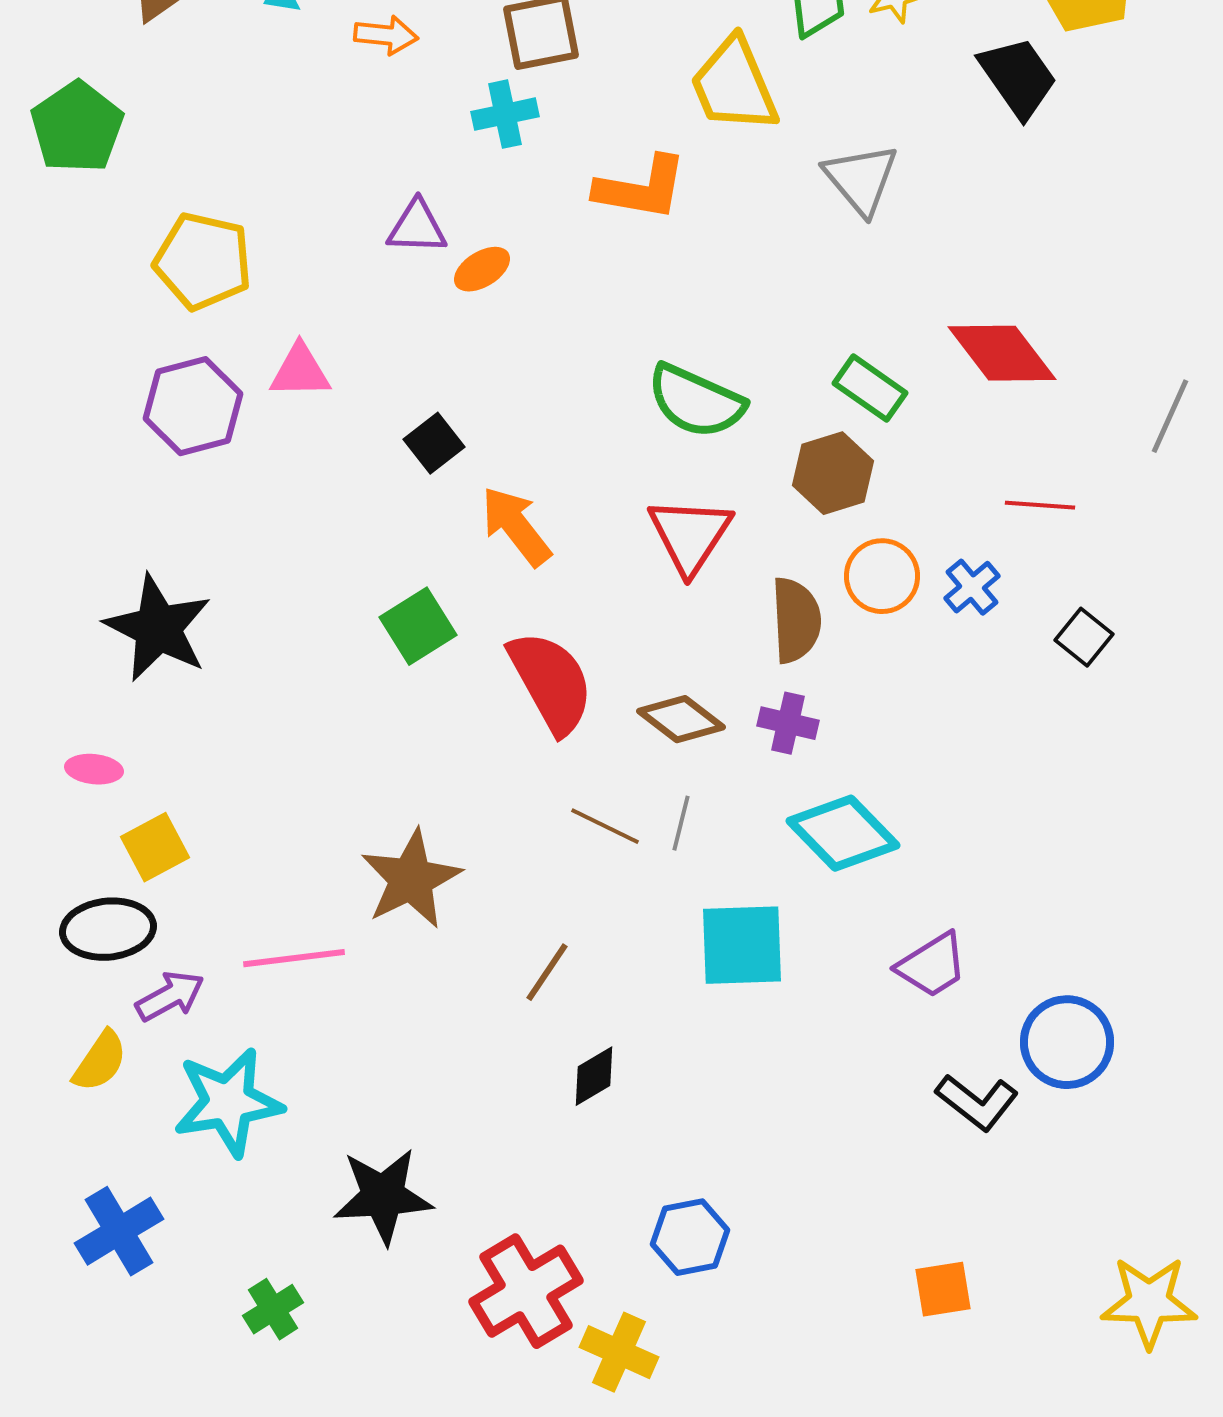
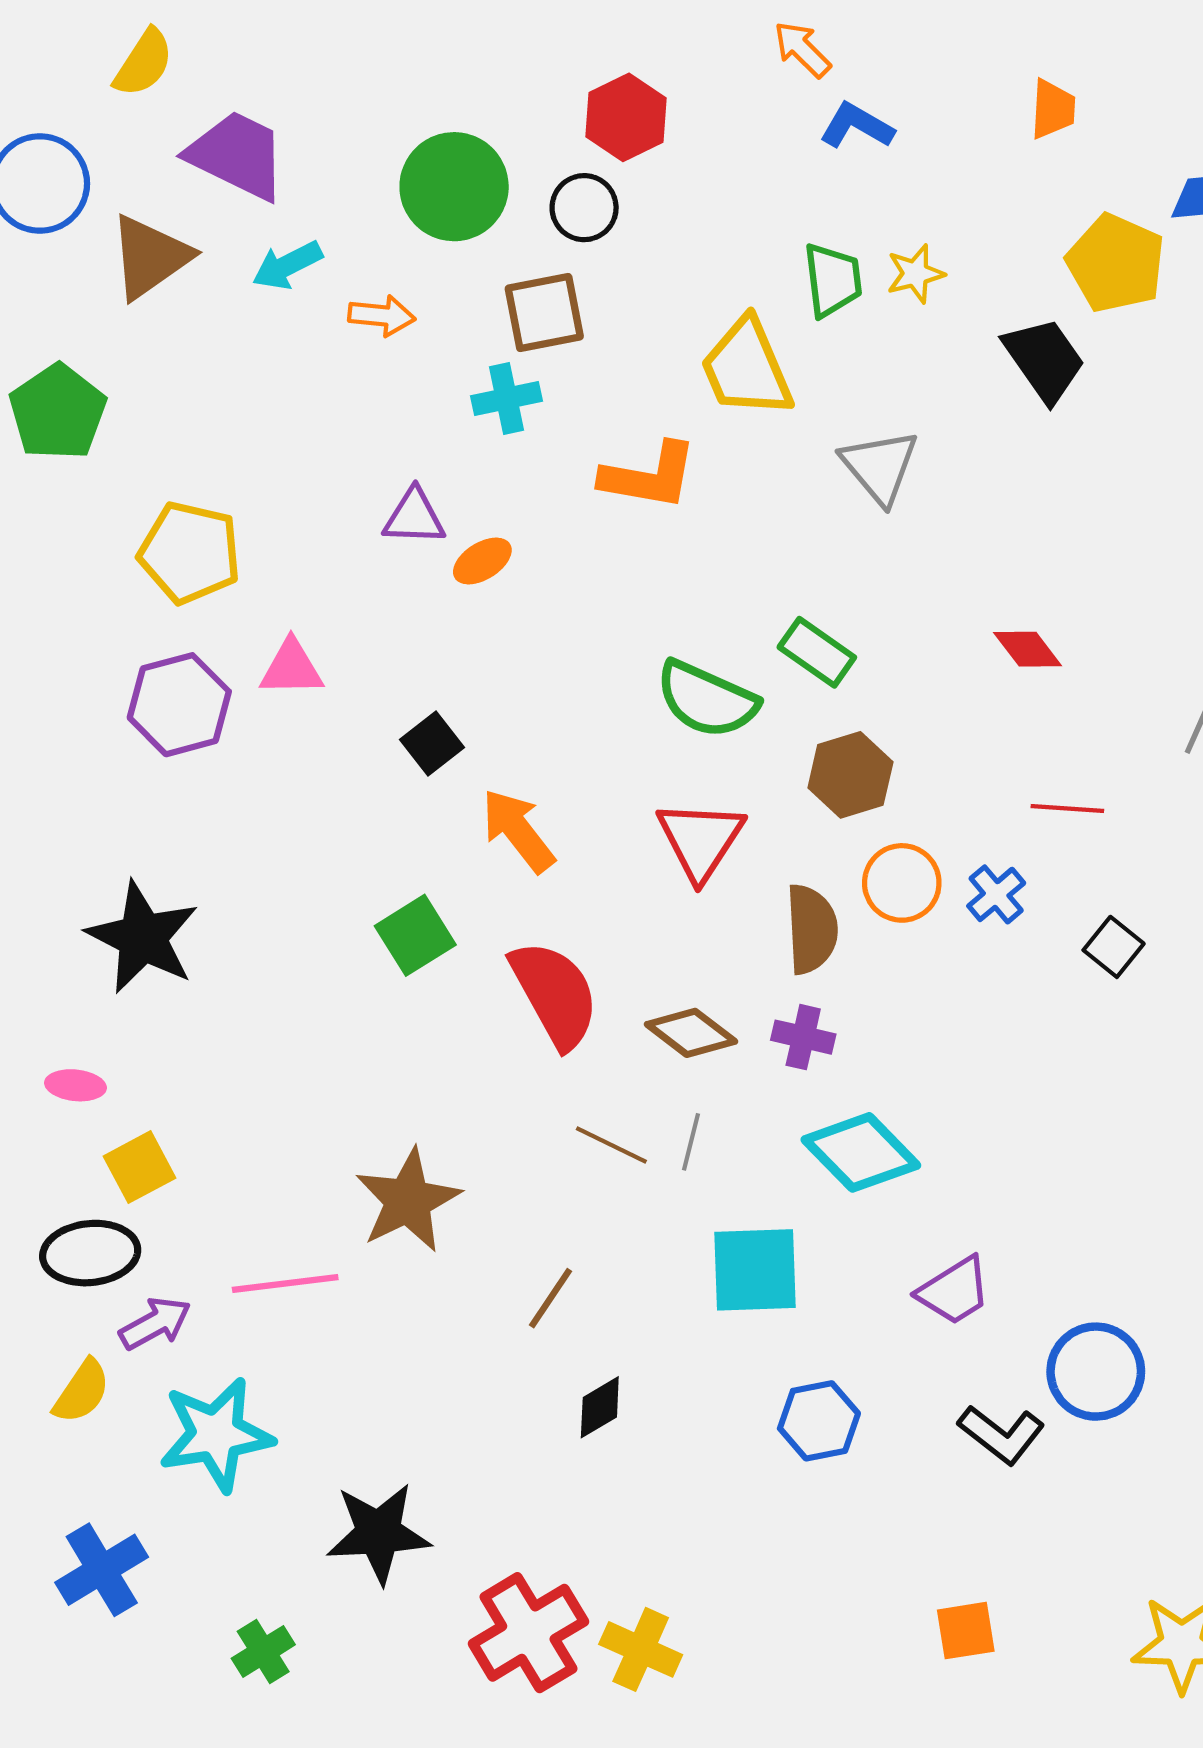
red diamond: (1002, 353) -> (1028, 649), size x0.6
green rectangle: (870, 388) -> (817, 652), moved
blue hexagon: (690, 1237) -> (819, 1421), moved
yellow cross: (619, 1352) -> (641, 1649), moved

